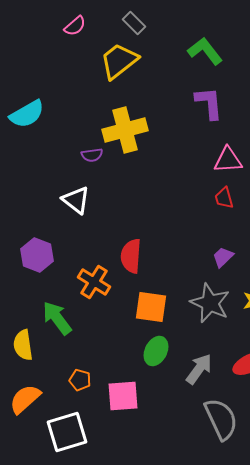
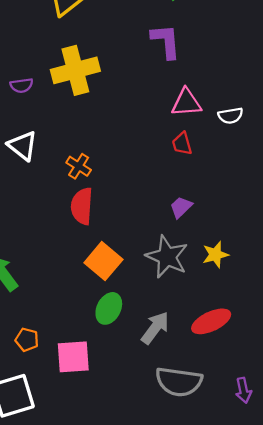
purple semicircle: (92, 155) -> (22, 85), moved
orange cross: (94, 282) -> (79, 166), moved, size x0.7
orange square: (151, 307) -> (103, 261), turned 32
gray semicircle: (221, 419) -> (179, 382), turned 123

